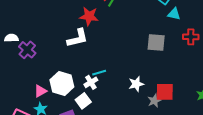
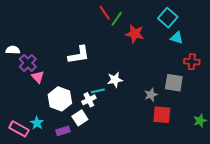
red star: (89, 16) -> (135, 34), moved
gray square: (156, 42) -> (174, 83), moved
white star: (136, 84) -> (115, 80), moved
pink triangle: (40, 91) -> (38, 77), moved, turned -48
gray star: (154, 101) -> (151, 95), moved

